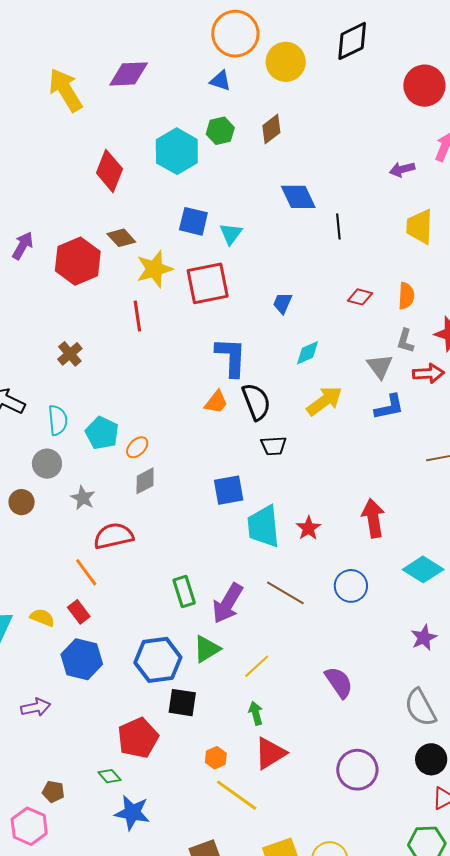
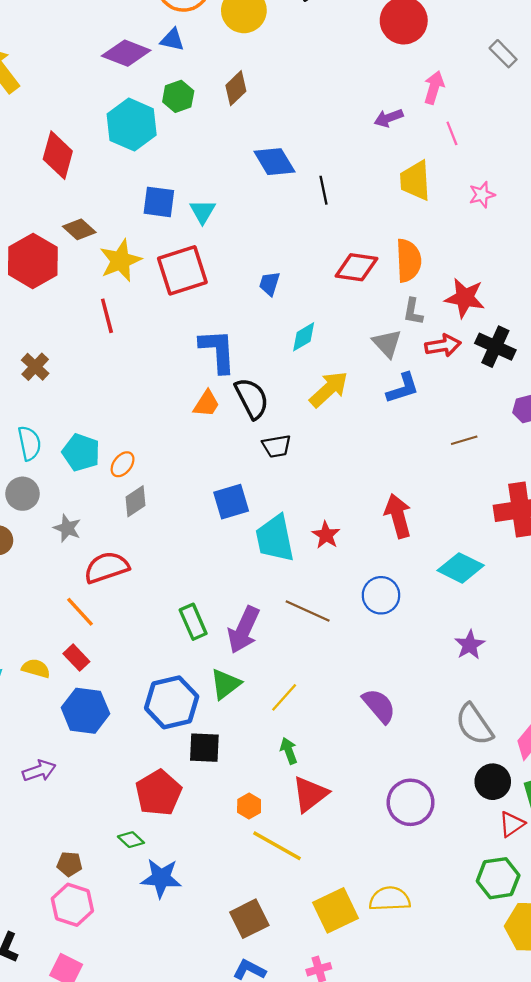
purple diamond: (129, 74) -> (126, 53), moved, turned 30
orange semicircle: (406, 296) -> (409, 261), size x1.4
red diamond: (360, 297) -> (356, 267), size x1.5
pink hexagon: (29, 826) -> (72, 905), moved

